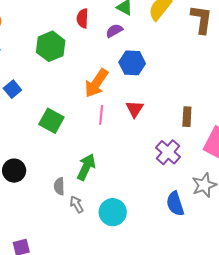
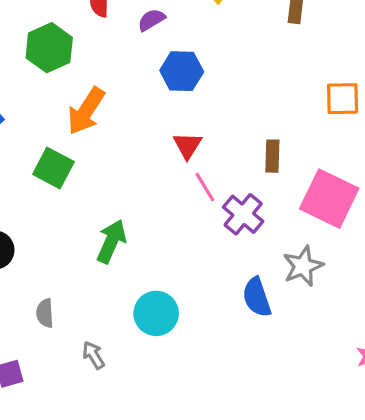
orange arrow: (96, 83) -> (86, 111), moved
pink line: (101, 115) -> (205, 187), moved, turned -36
gray semicircle: (59, 186) -> (45, 313), moved
gray arrow: (77, 204) -> (93, 355), moved

